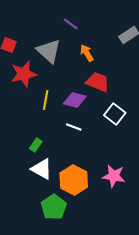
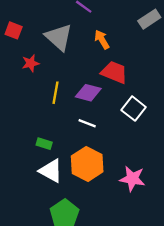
red star: (24, 74) -> (31, 63), size x0.6
green rectangle: (36, 145) -> (44, 144), turned 72
orange hexagon: (74, 180) -> (87, 164), moved

